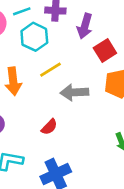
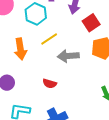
red semicircle: (49, 127) -> (50, 84), turned 64

